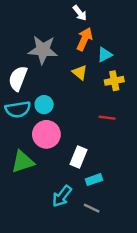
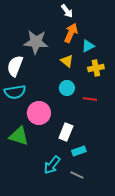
cyan circle: (44, 105) -> (67, 88), moved
green triangle: (23, 162) -> (19, 136), turned 35

